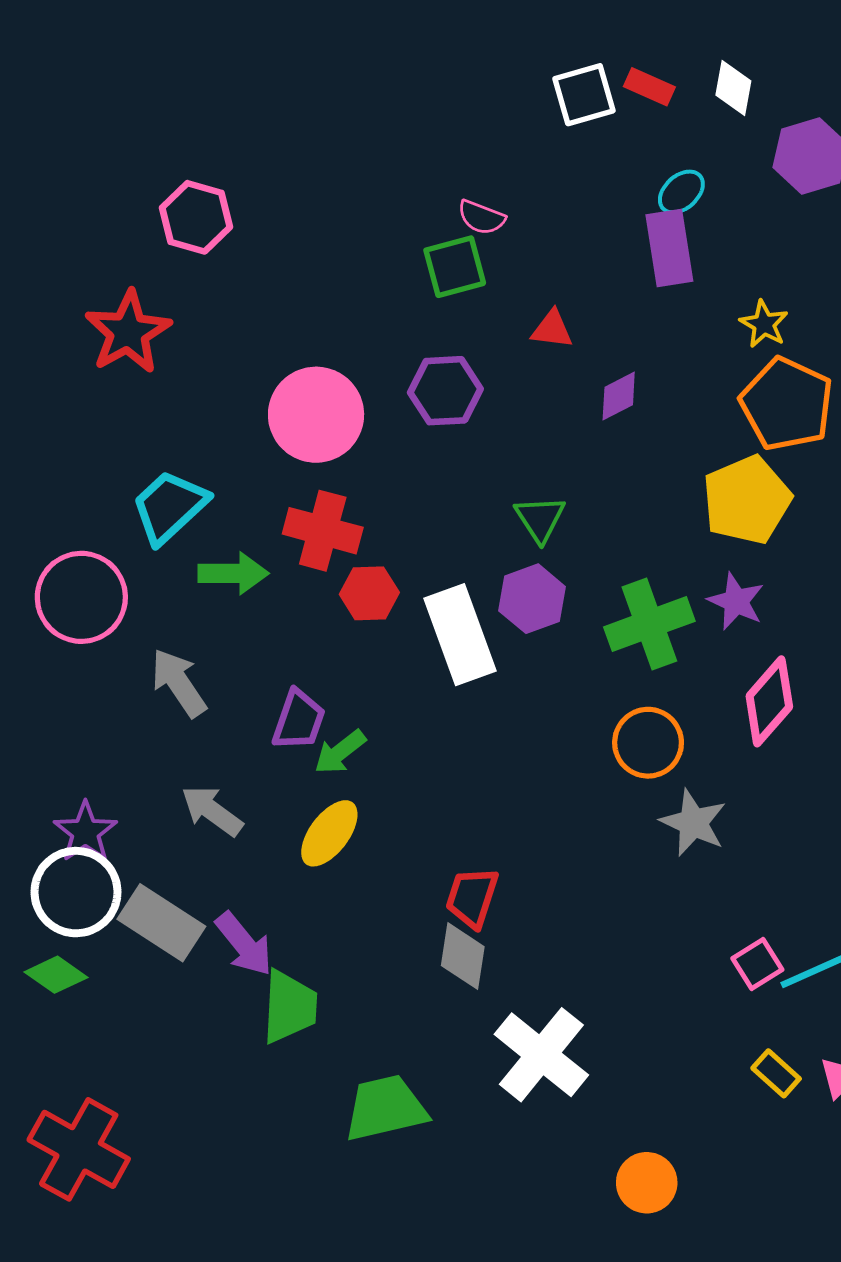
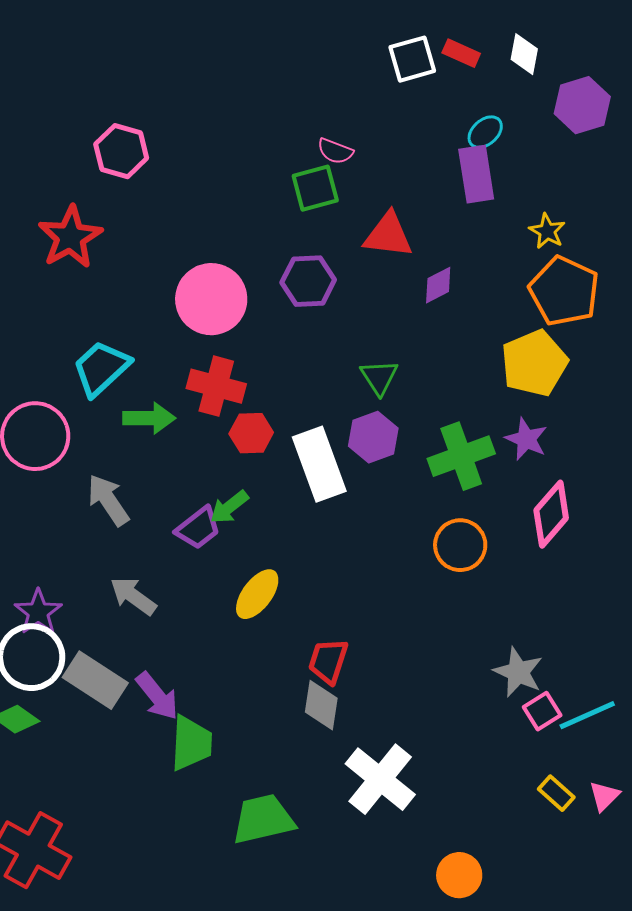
red triangle: (552, 329) -> (388, 235), size x1.6
purple trapezoid: (299, 720) -> (198, 528), turned 33
green arrow: (340, 752) -> (229, 507), moved
gray star: (693, 823) -> (518, 672), moved
yellow ellipse: (329, 833) -> (257, 594), moved

